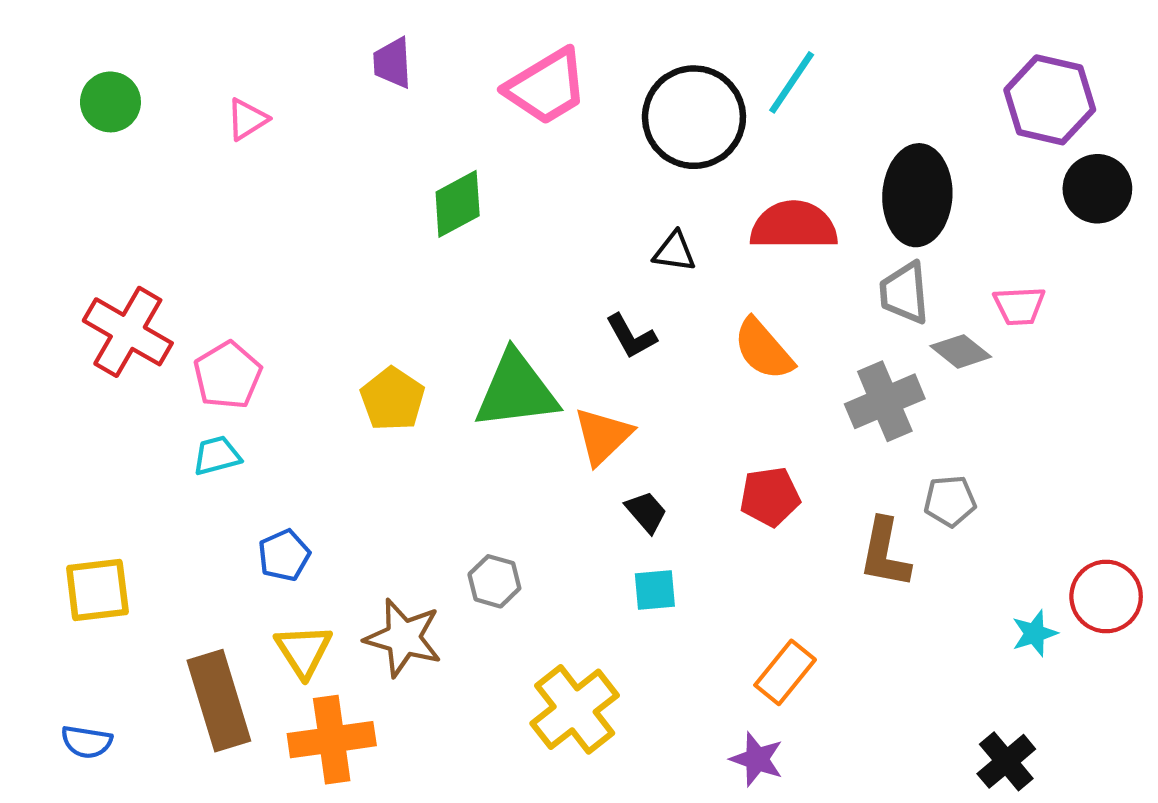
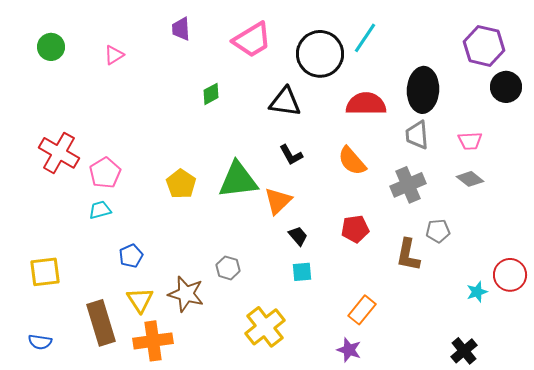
green diamond: (458, 204) -> (211, 94), size x0.7
black triangle: (674, 252) -> (285, 102), moved, size x1.6
gray diamond: (961, 351) -> (470, 179), moved

